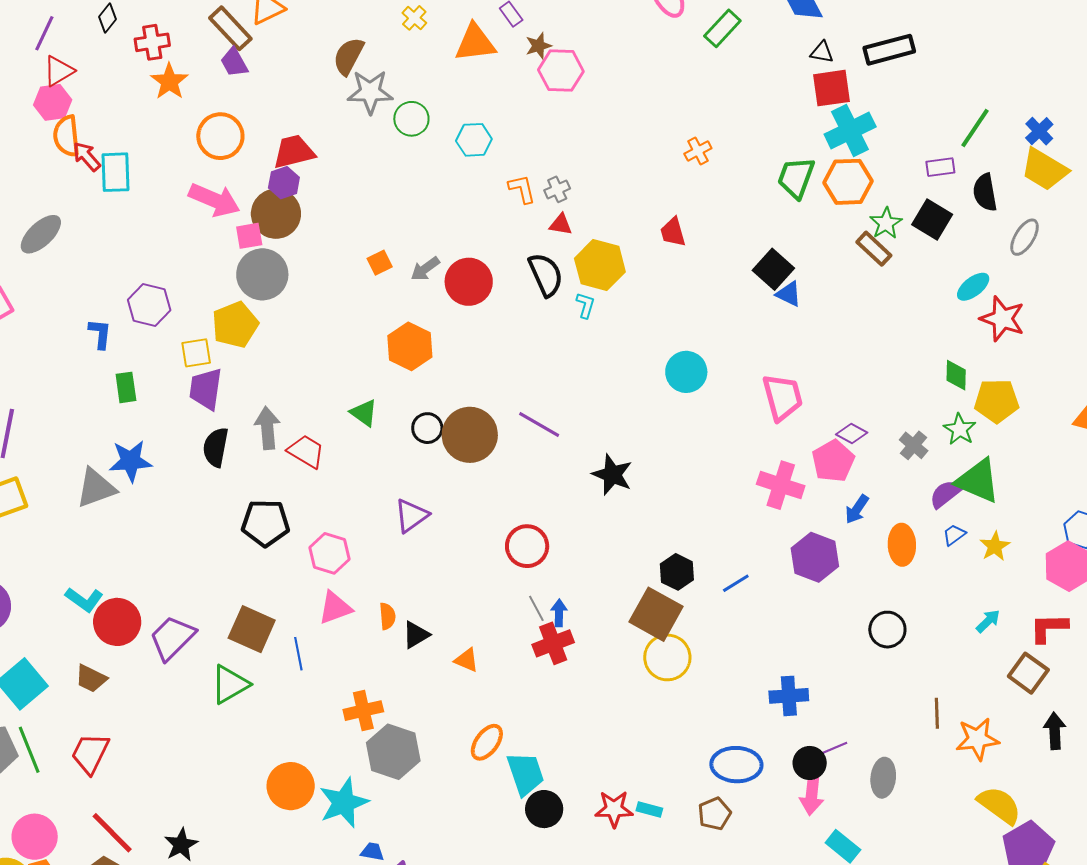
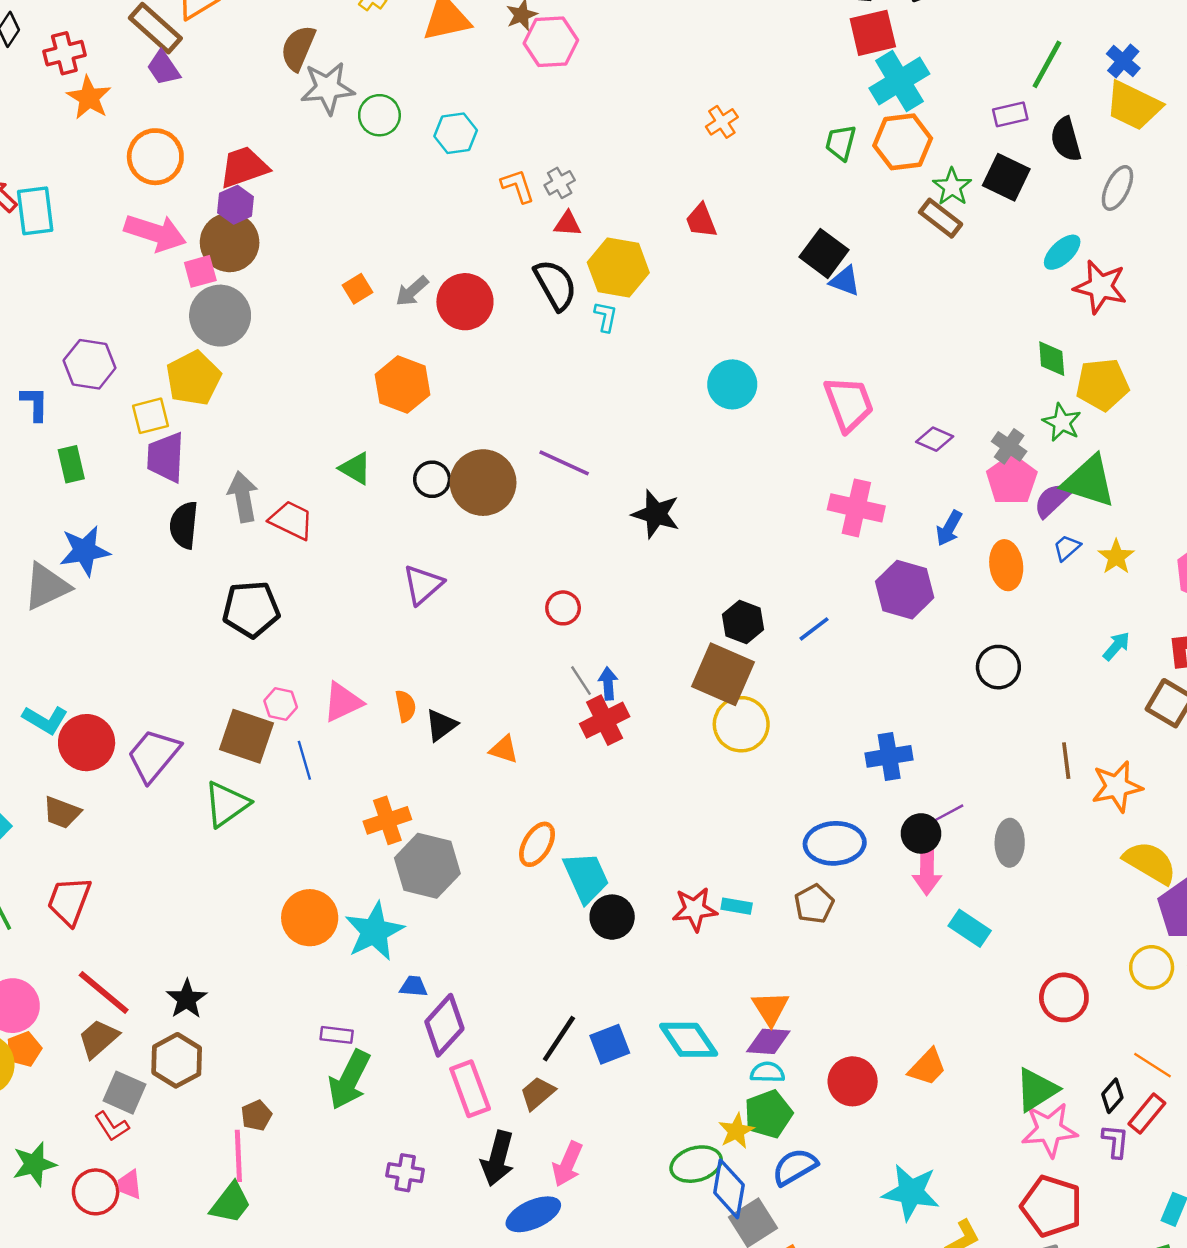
green trapezoid: (796, 178) -> (841, 143), size x0.7
pink pentagon: (833, 461) -> (1012, 480), moved
red circle: (527, 546) -> (563, 608), size x0.7
pink hexagon: (329, 553) -> (281, 704), moved, size x0.7

